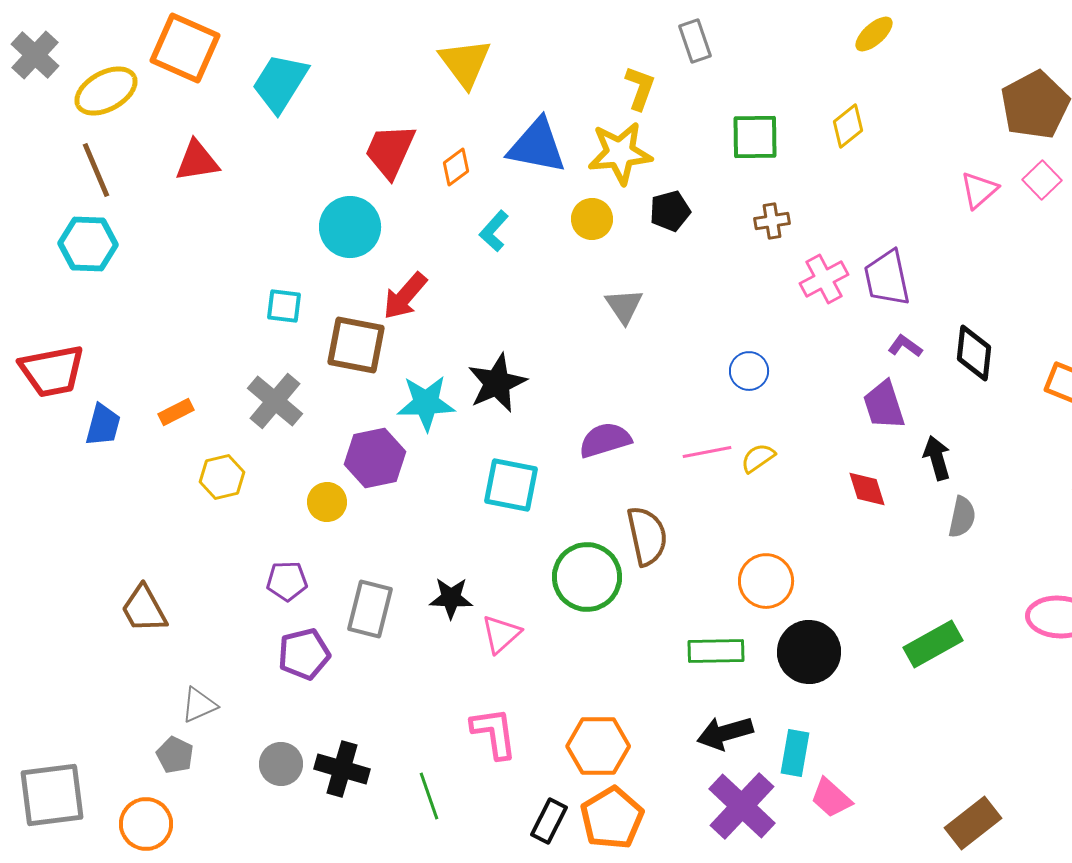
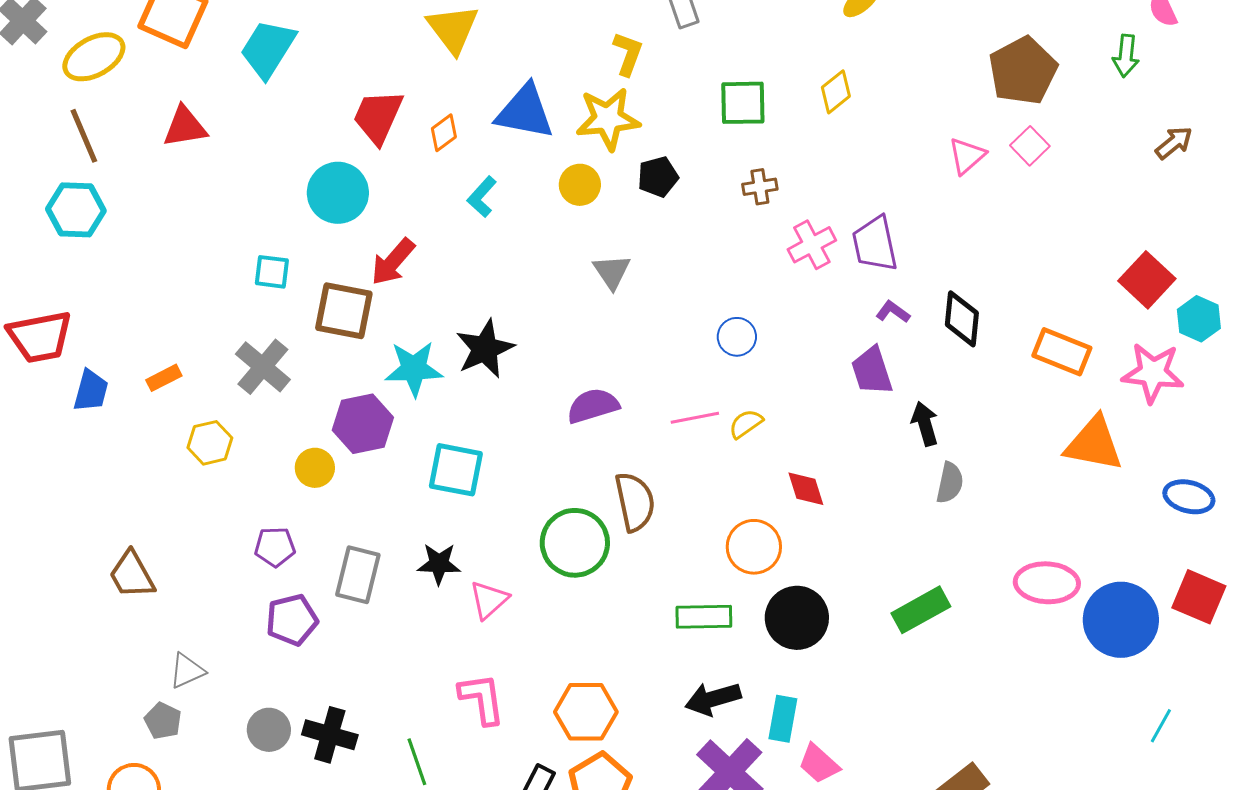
cyan square: (511, 485) -> (456, 470), moved
red diamond: (867, 489) -> (806, 489), moved

